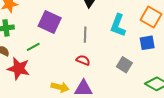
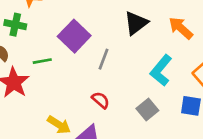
gray line: (85, 35) -> (103, 59), moved
gray square: (124, 65) -> (147, 109), moved

